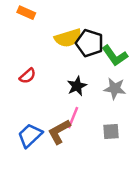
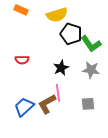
yellow semicircle: (68, 38) -> (57, 15), moved
red semicircle: (28, 76) -> (22, 60), turned 40
pink line: (73, 118) -> (58, 93), turned -30

